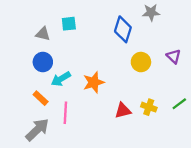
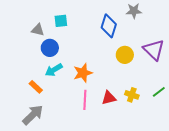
purple triangle: (174, 56) -> (154, 50), size x1.6
blue circle: (43, 62) -> (50, 48), moved
pink line: (65, 113) -> (85, 100), moved

